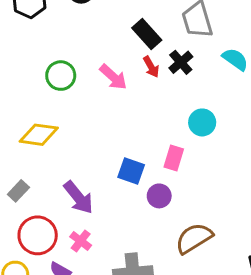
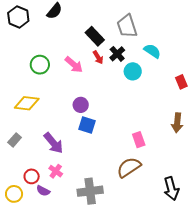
cyan circle: (202, 122) -> (133, 71), moved
pink rectangle: (174, 158) -> (139, 140), moved, turned -35
purple circle: (159, 196) -> (81, 105), moved
red circle: (38, 235) -> (32, 176), moved, size x0.6

